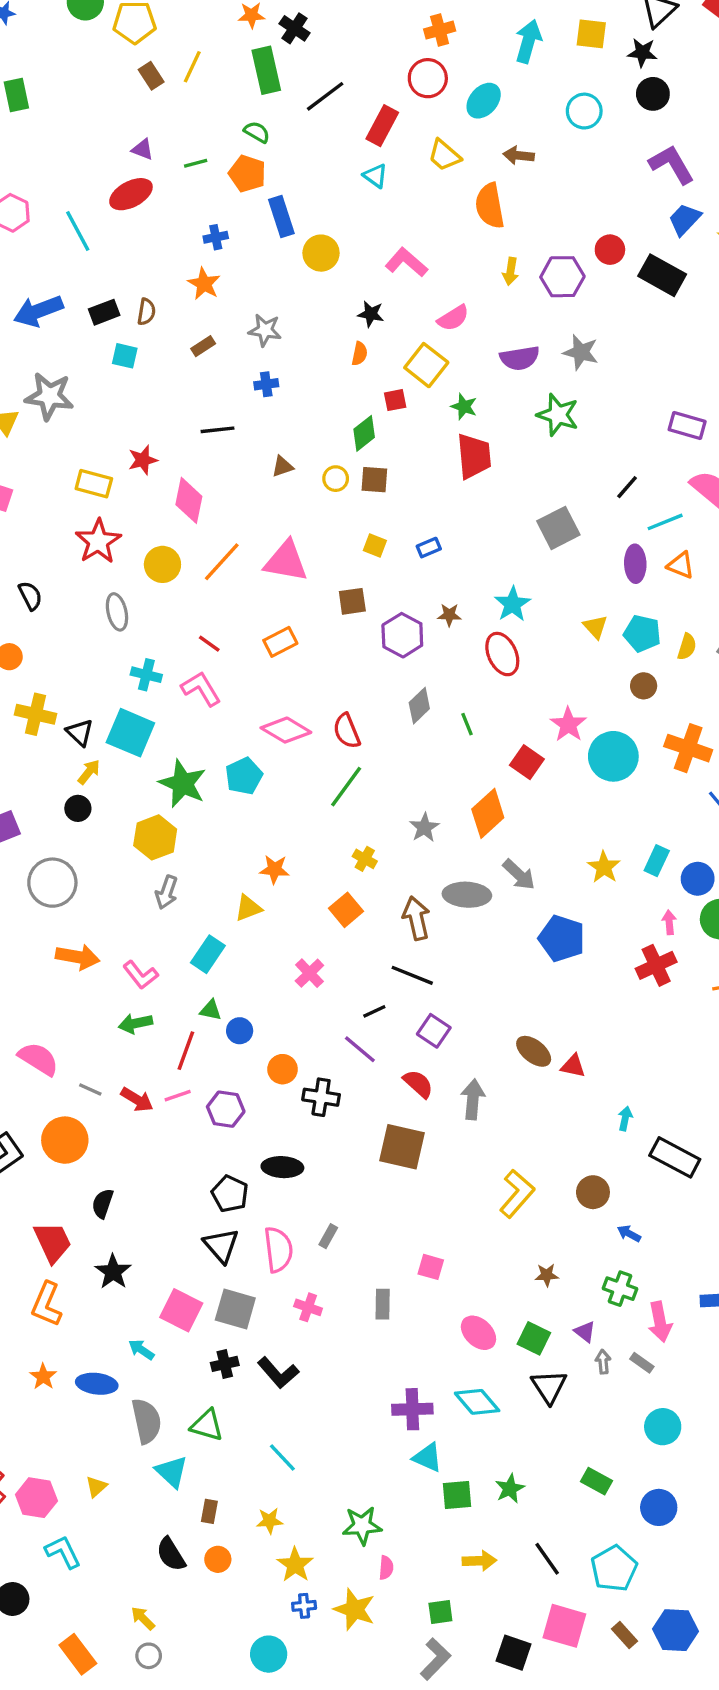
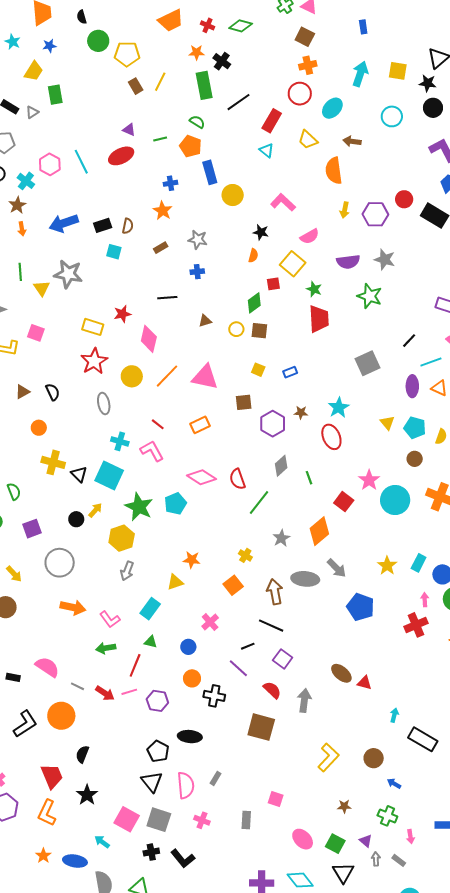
cyan line: (78, 231) -> (81, 162), moved
yellow arrow: (89, 772) -> (95, 510), moved
green line: (346, 787) -> (259, 503), moved
blue circle: (240, 1031) -> (188, 647), moved
pink arrow: (660, 1322) -> (410, 837), size x0.6

